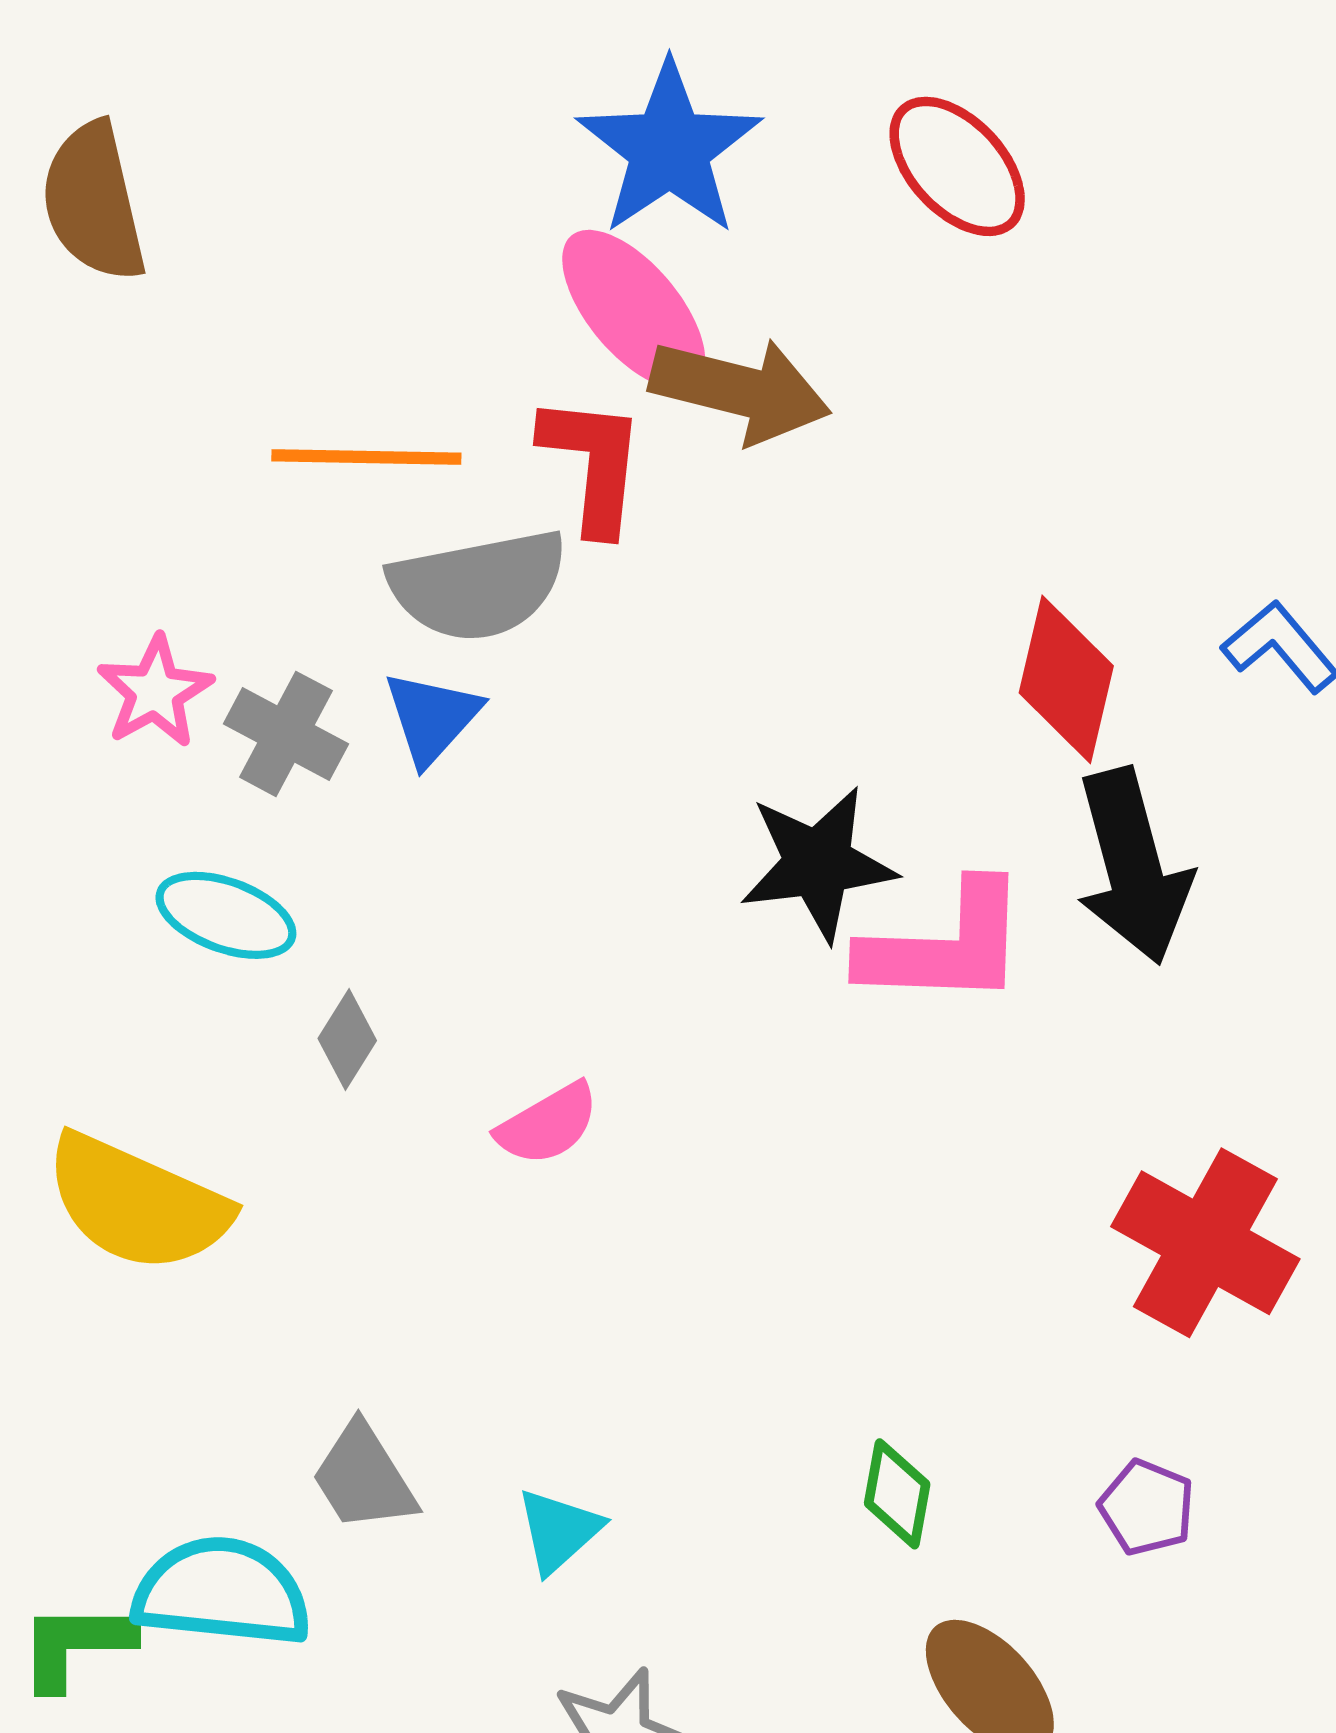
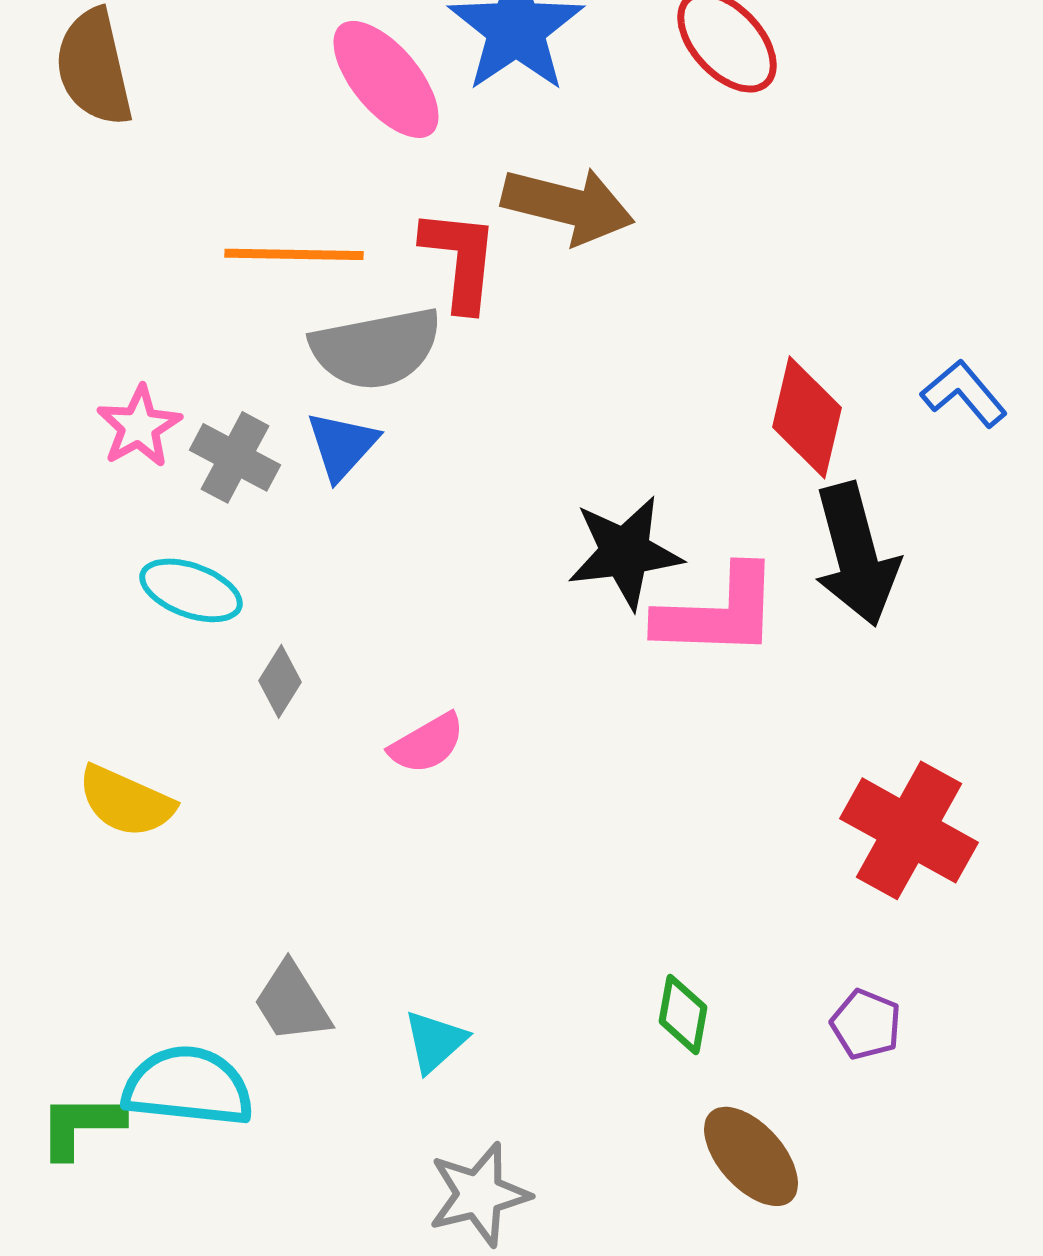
pink ellipse: (634, 310) -> (386, 79), moved
yellow semicircle: (137, 1203) -> (126, 801), size x0.7

